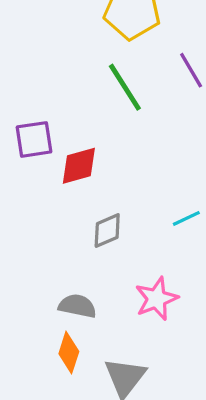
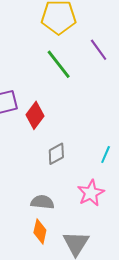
red diamond: (79, 166) -> (35, 115), turned -32
cyan line: (186, 218) -> (106, 155), moved, turned -36

